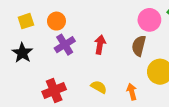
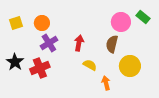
black star: (22, 53) -> (15, 62), moved
yellow semicircle: (99, 87) -> (90, 65), moved
red cross: (54, 90) -> (40, 68), moved

